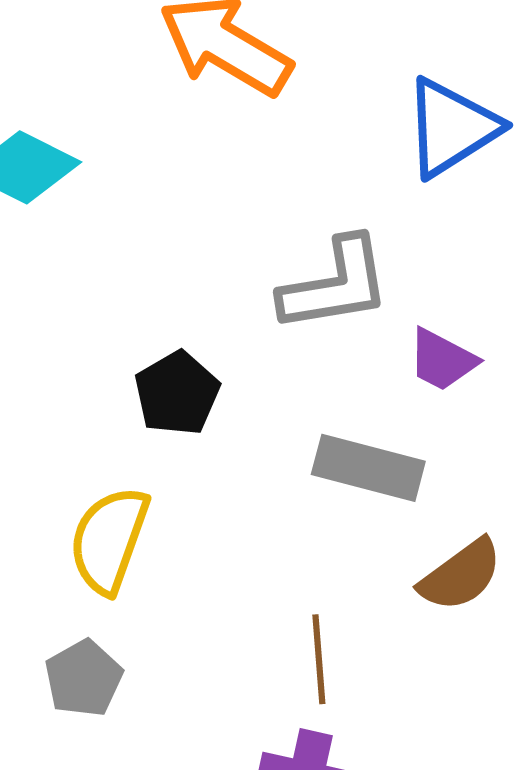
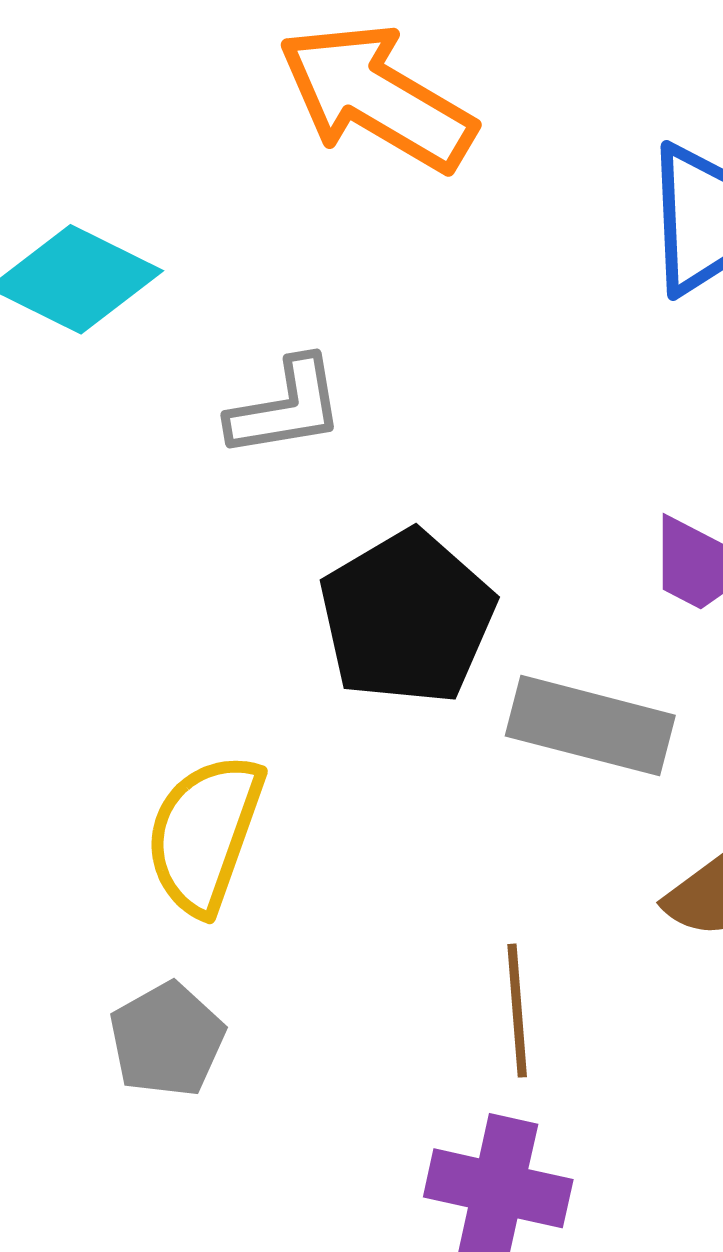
gray L-shape: (335, 285) -> (286, 408), moved, size x0.7
black pentagon: (177, 393) -> (407, 618), moved, size x1.4

